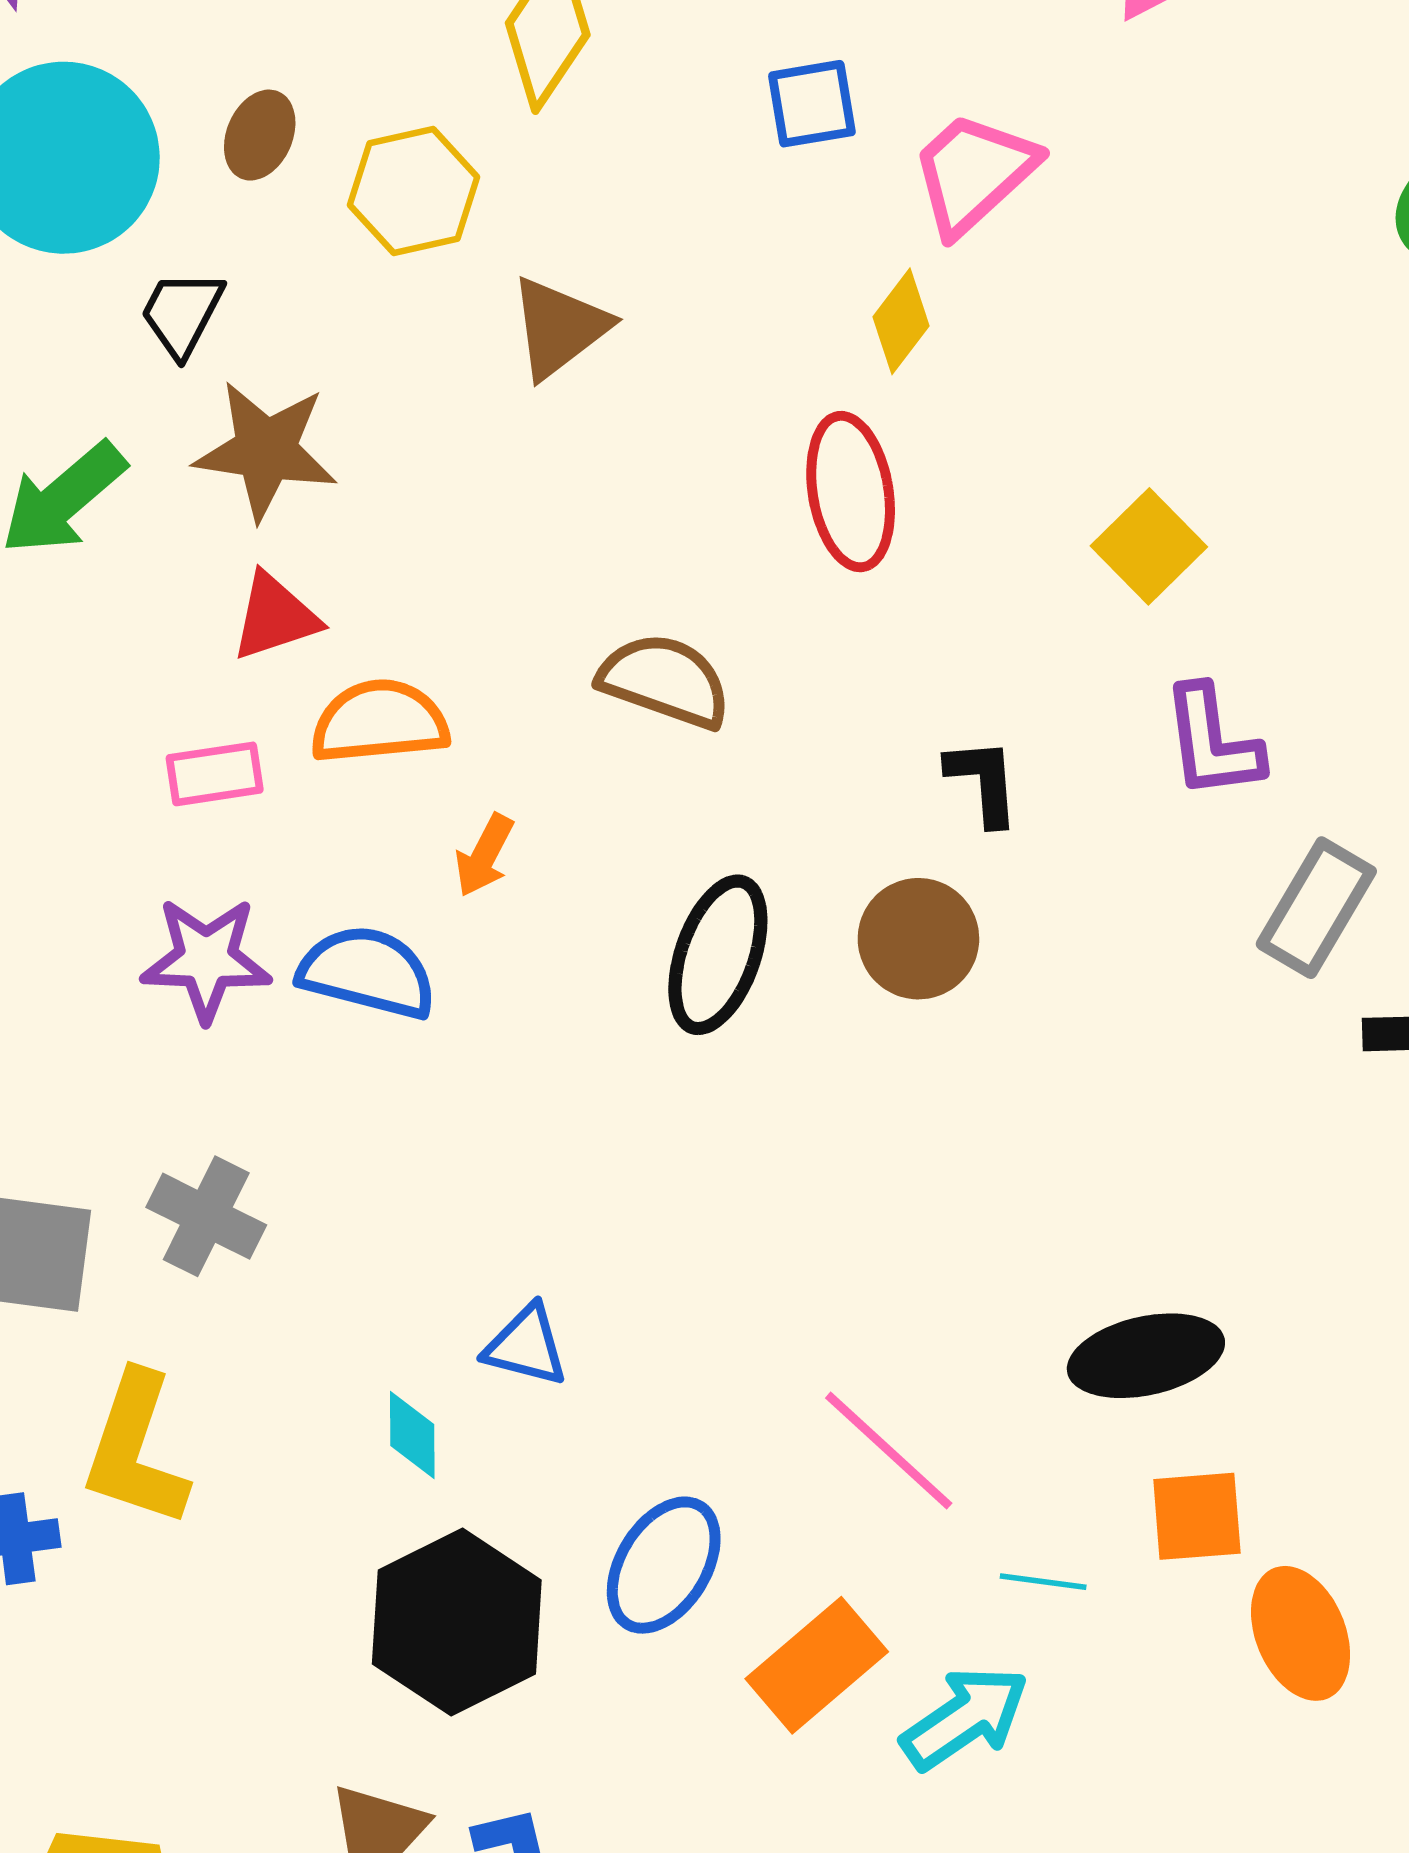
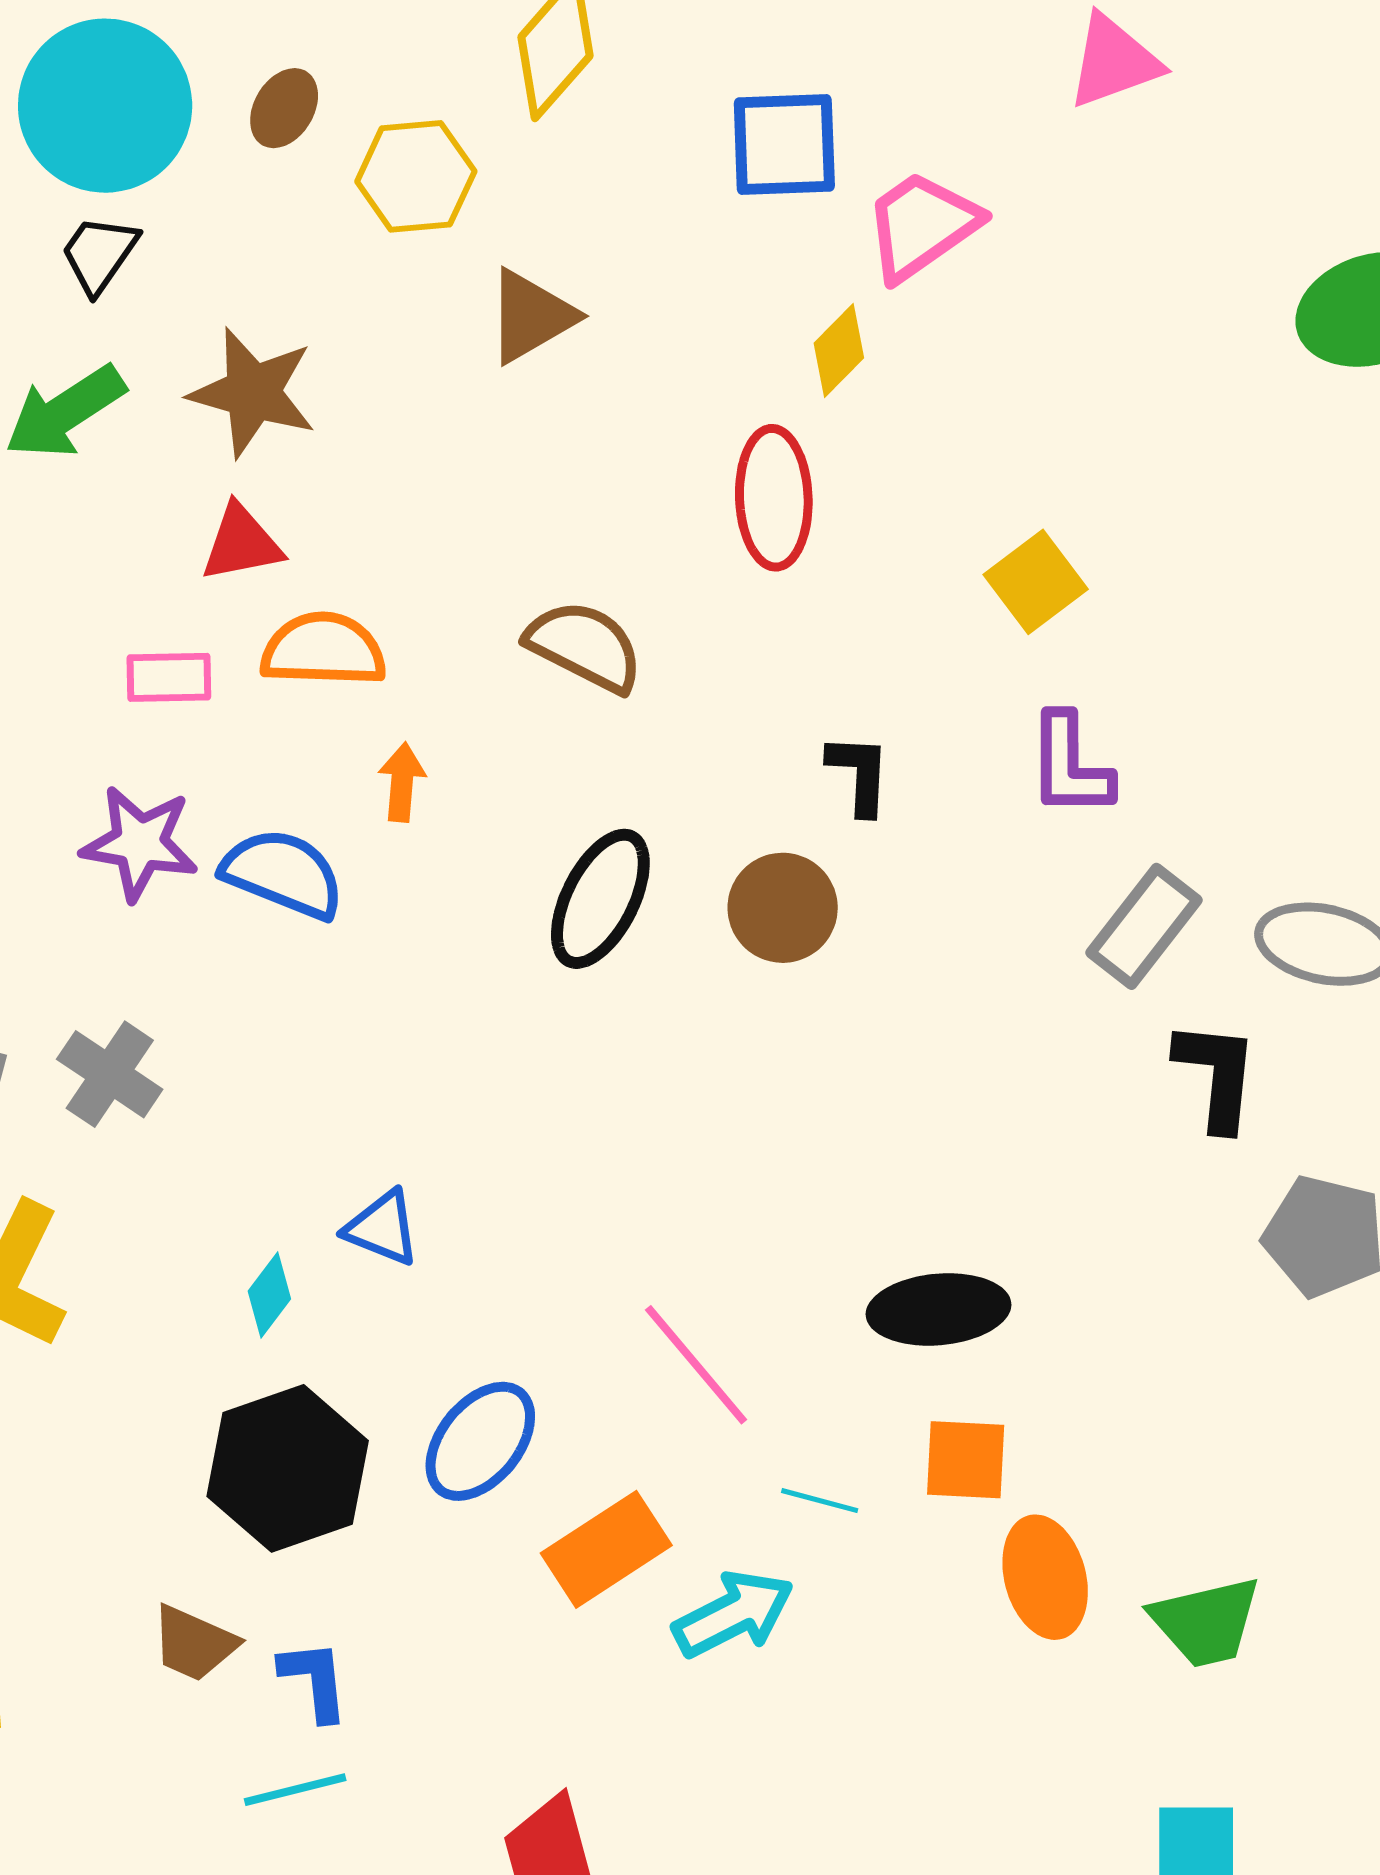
blue square: (812, 104) -> (784, 144), size x1.4
black trapezoid: (182, 313) -> (99, 254), moved
orange arrow: (484, 855) -> (402, 782), turned 150
cyan diamond: (412, 1435) -> (269, 1295), turned 30

